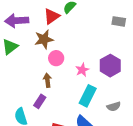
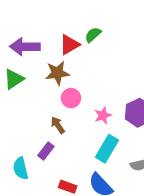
brown arrow: (47, 80) -> (58, 125), turned -32

